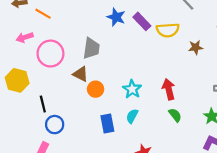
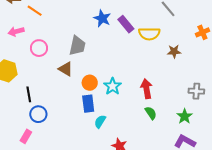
pink circle: (50, 54) -> (39, 48), size x0.7
orange circle: (96, 89) -> (90, 83), moved
cyan semicircle: (132, 116) -> (100, 121), moved
blue rectangle: (107, 124) -> (88, 104), moved

